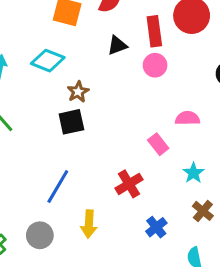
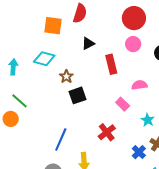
red rectangle: (154, 31) -> (111, 64), moved
pink circle: (155, 65) -> (133, 44), moved
black square: (71, 122) -> (77, 95), moved
blue cross: (156, 227) -> (139, 152), moved

